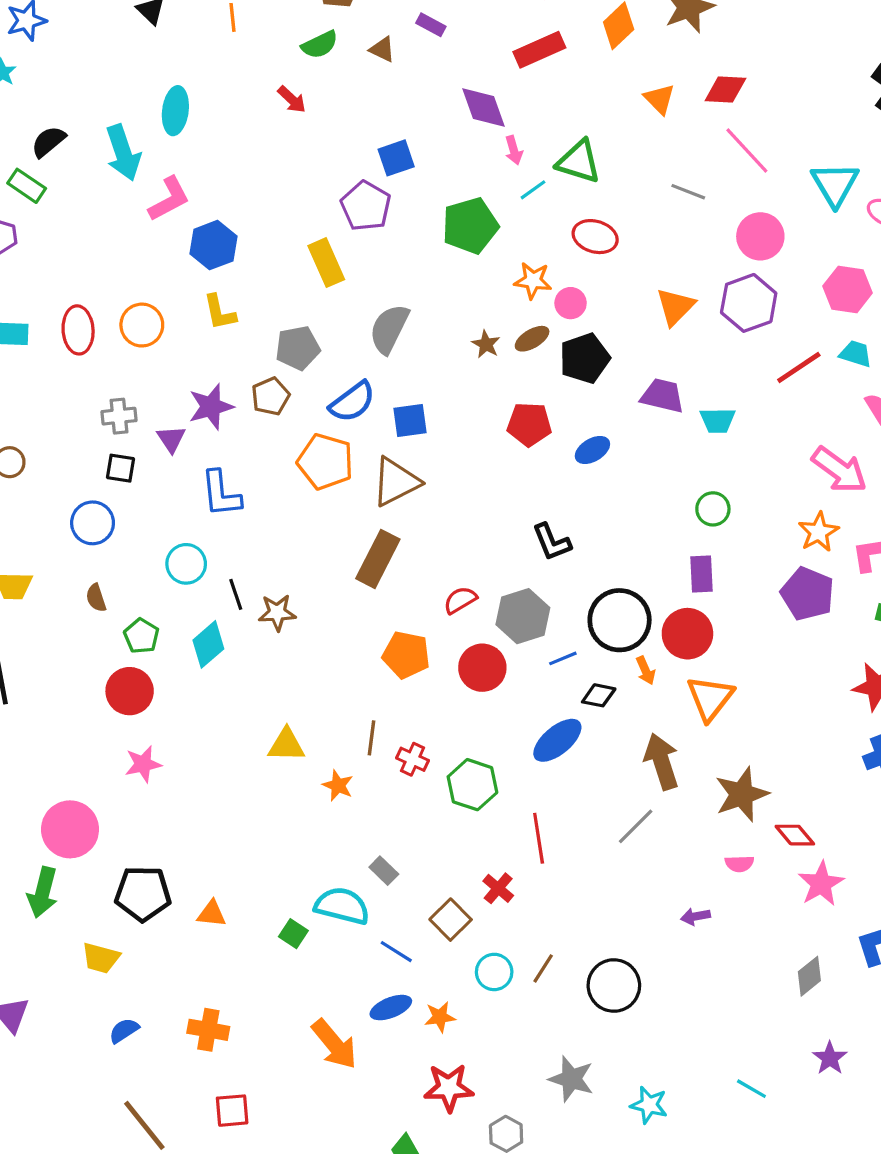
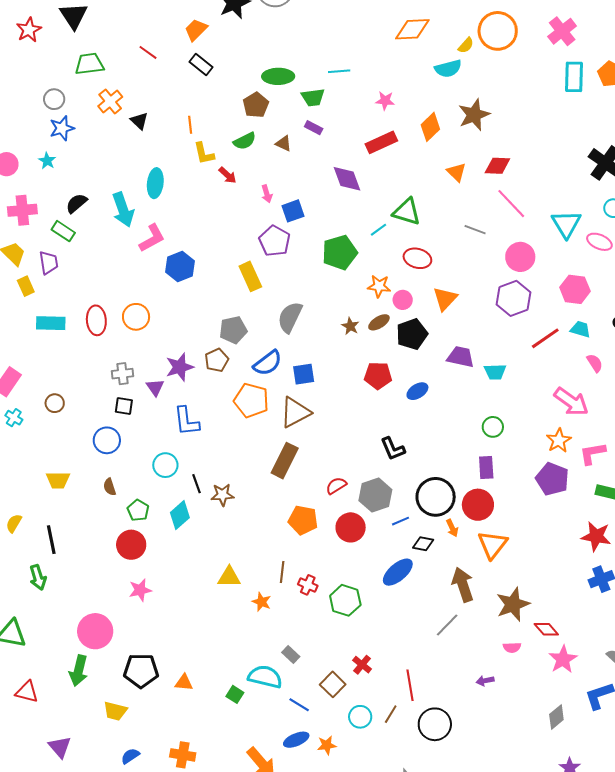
pink arrow: (514, 150) -> (267, 194), moved
orange triangle: (675, 307) -> (445, 299), moved
yellow L-shape: (220, 312) -> (204, 153), moved
red line: (539, 838) -> (410, 685), moved

